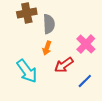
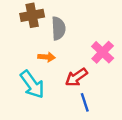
orange arrow: (47, 48) -> (47, 57), moved, turned -104
blue line: (85, 81) -> (85, 102), moved, turned -63

